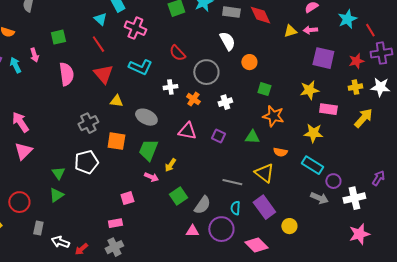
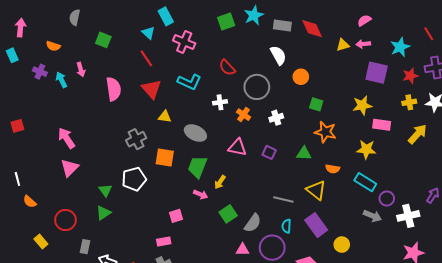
cyan star: (347, 19) -> (400, 47), moved
red line: (370, 30) -> (429, 34), moved
green square: (58, 37) -> (103, 40), moved, turned 35

